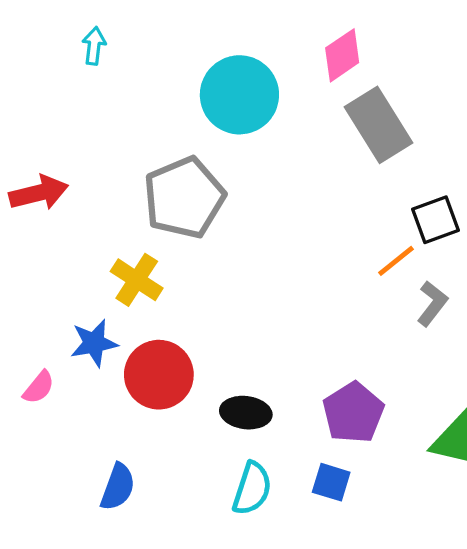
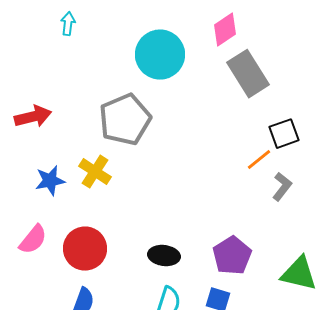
blue star: (94, 343) -> (50, 181), moved
red circle: (159, 375) -> (85, 249), moved
pink semicircle: (39, 387) -> (33, 240), size x1.4

